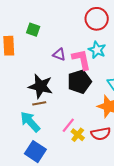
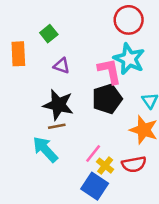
green square: (33, 30) -> (49, 34), turned 32
cyan star: (97, 50) -> (129, 59), size x1.4
purple triangle: (59, 54) -> (62, 66), moved
blue square: (35, 152) -> (95, 186), moved

